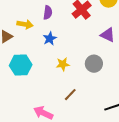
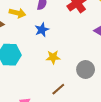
gray circle: (94, 64) -> (86, 69), moved

